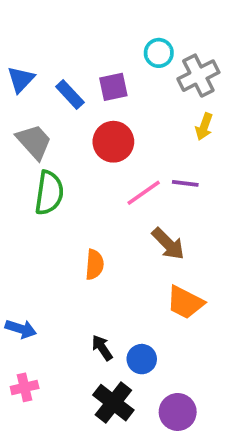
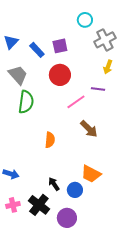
cyan circle: (159, 53) -> (85, 20), moved
purple line: (185, 183) -> (98, 89), moved
orange trapezoid: (185, 302) -> (91, 174), moved
black cross: (113, 403) -> (39, 205), moved
purple circle: (178, 412) -> (67, 218), moved

